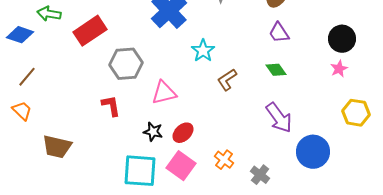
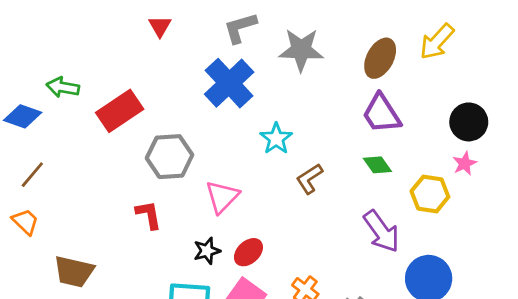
purple trapezoid: (279, 33) -> (381, 114), size x1.4
pink triangle: (164, 93) -> (222, 197), turned -32
yellow hexagon: (356, 113) -> (430, 194), moved
black star: (153, 132) -> (207, 251), turned -30

